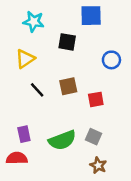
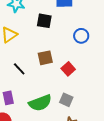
black line: (37, 90) -> (19, 69), moved
red square: (96, 99) -> (68, 69), turned -32

